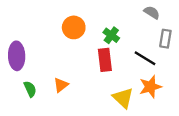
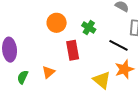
red rectangle: (105, 60) -> (73, 50), moved
green semicircle: (30, 89) -> (23, 77), turned -128

